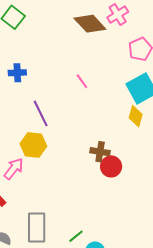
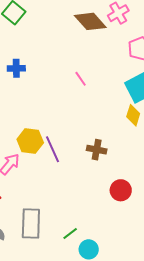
purple line: (41, 113) -> (52, 149), moved
red circle: (111, 166) -> (121, 190), moved

